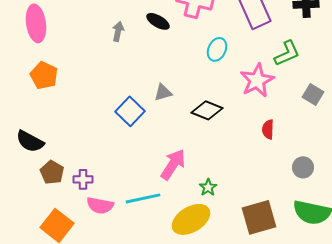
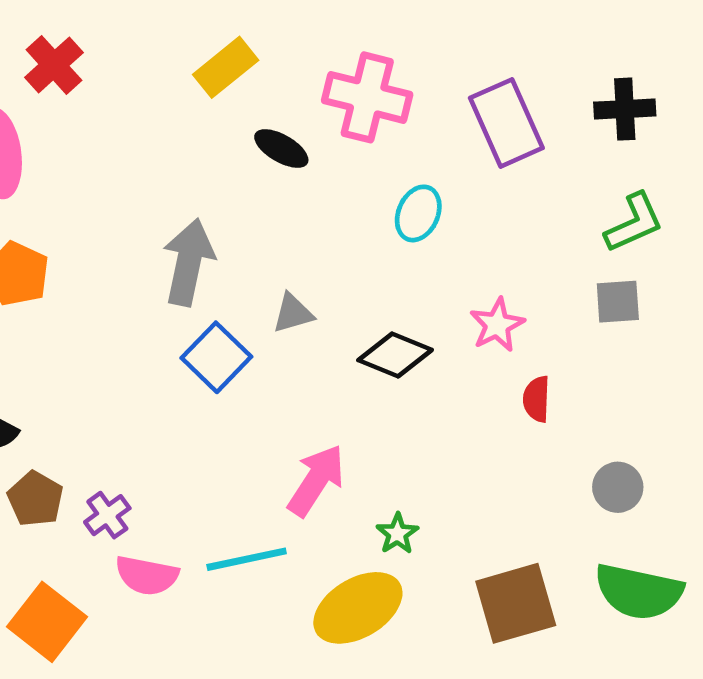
gray arrow: (118, 31) -> (189, 262), moved, size x1.8
green L-shape: (287, 53) -> (634, 223), moved
pink star: (257, 80) -> (497, 325), moved, size x0.7
gray square: (313, 94) -> (618, 302), moved, turned -35
purple cross: (83, 179) -> (107, 515), turned -36

